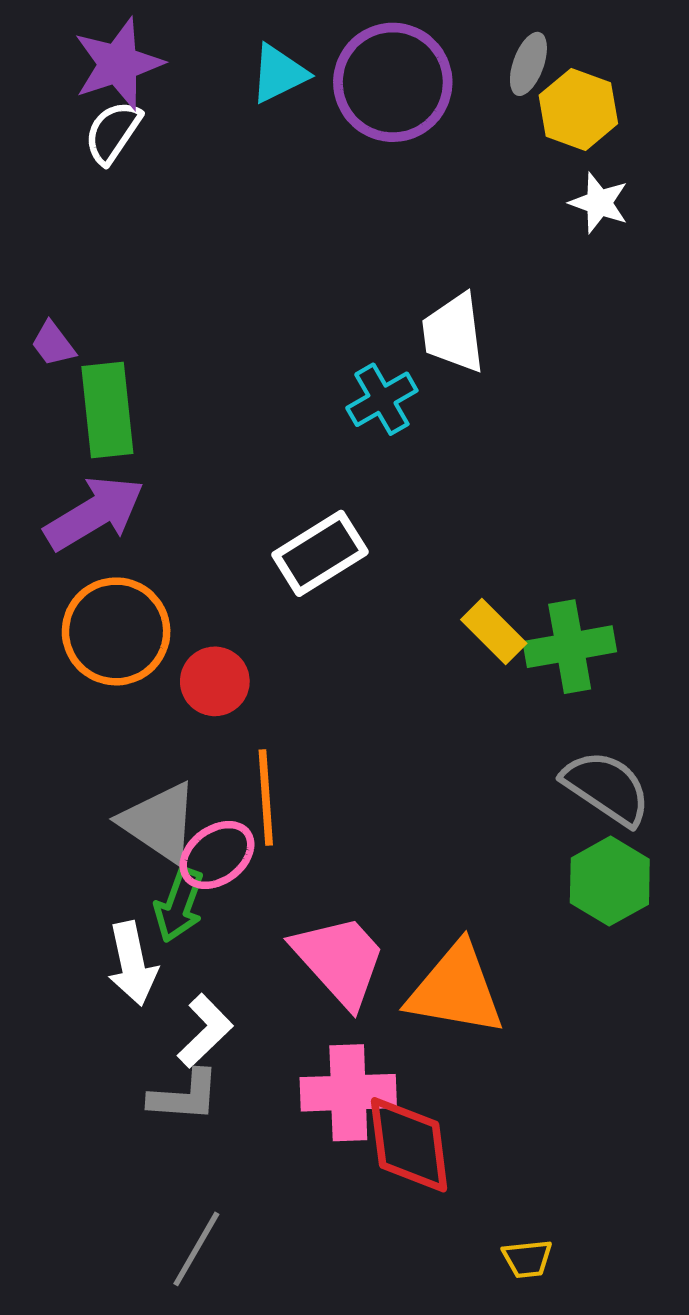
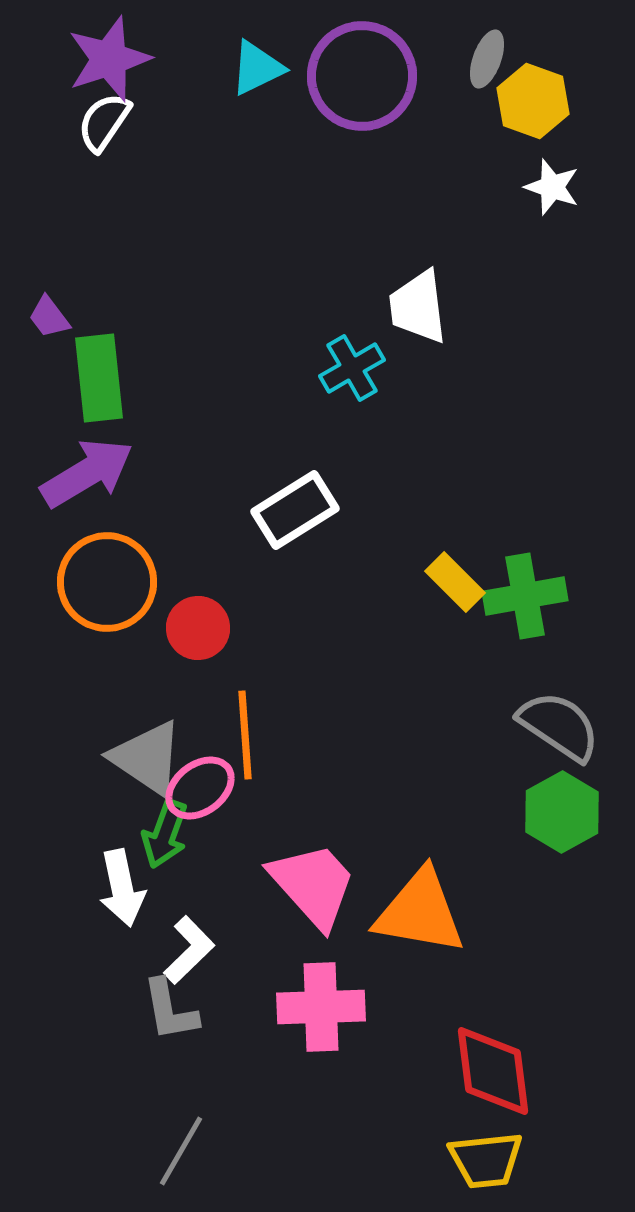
gray L-shape: (184, 1096) -> (170, 1010), turned 76
red diamond: (409, 1145) -> (493, 1071), moved
yellow trapezoid: (527, 1259) -> (486, 1160), size x1.6

